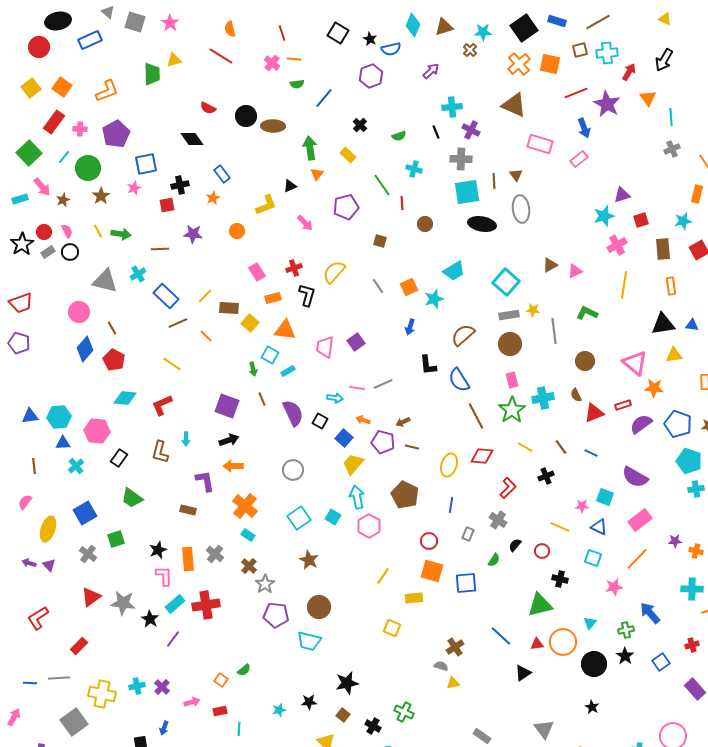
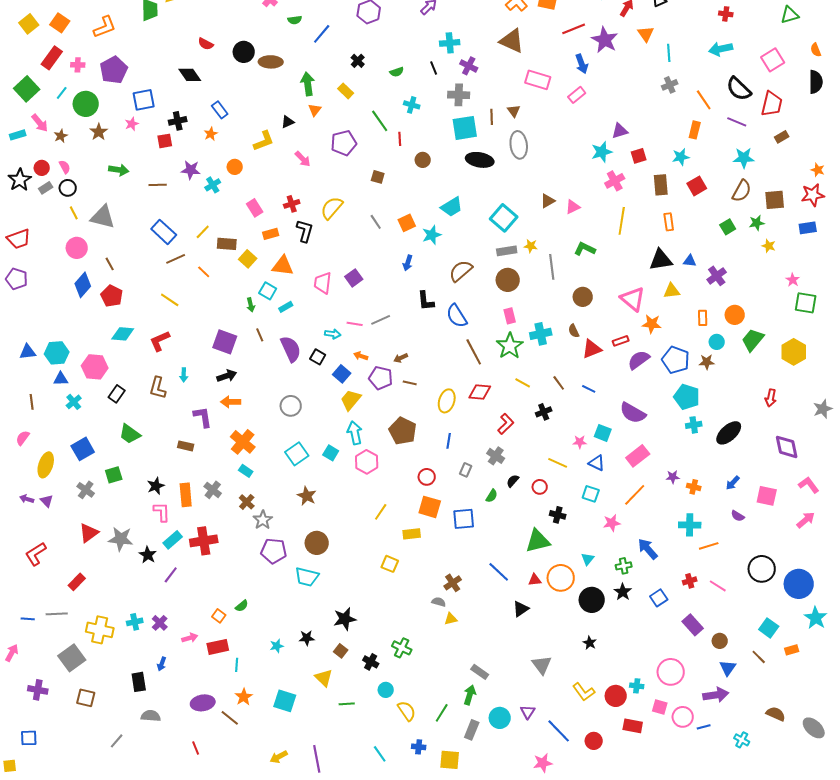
yellow line: (98, 231) -> (74, 213), moved
cyan cross: (138, 274) -> (213, 185), moved
red rectangle: (220, 711) -> (218, 647), size x1.5

